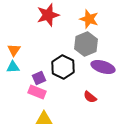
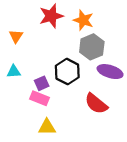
orange star: (89, 19) -> (83, 20), moved
orange triangle: (14, 50) -> (16, 36), moved
red semicircle: (90, 97) -> (96, 104), size x1.6

